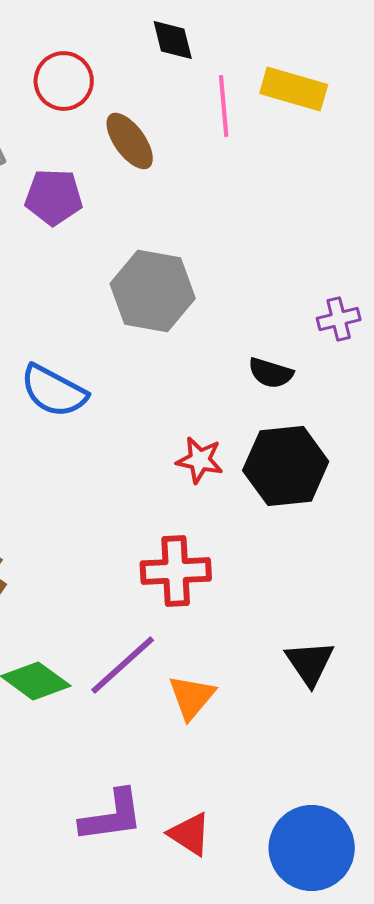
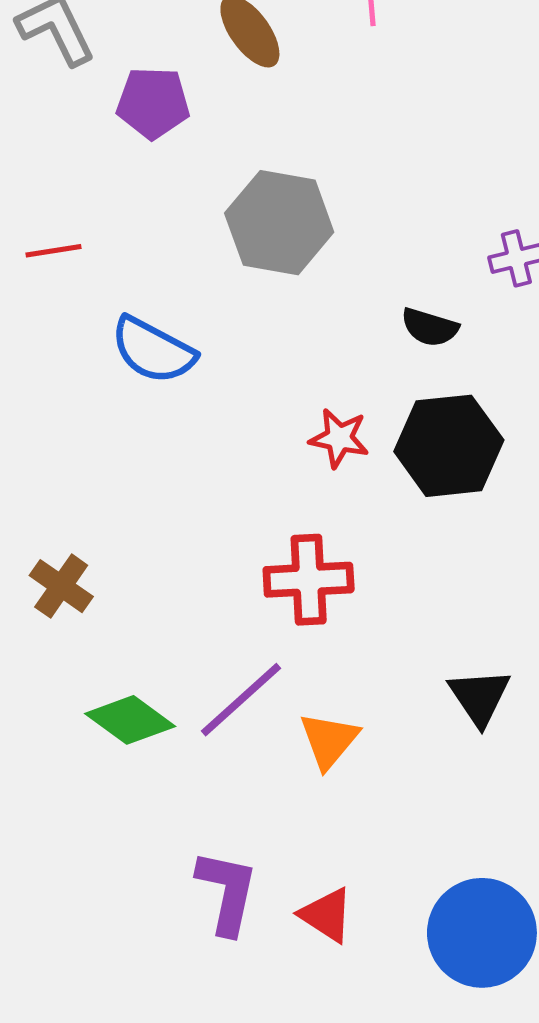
purple L-shape: (112, 816) -> (227, 892), turned -70

